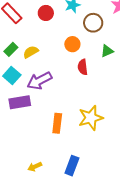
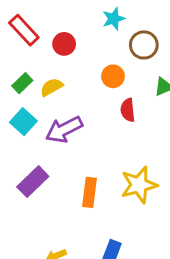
red circle: (46, 13) -> (64, 44), moved
purple rectangle: (20, 102) -> (33, 182), moved, turned -35

